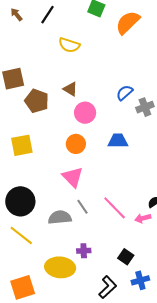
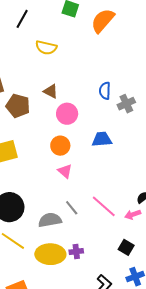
blue semicircle: (125, 93) -> (105, 91), turned -42
pink triangle: (73, 177) -> (65, 171), moved, size x0.7
black square: (126, 257) -> (126, 247), moved
yellow ellipse: (60, 267) -> (50, 254), moved

